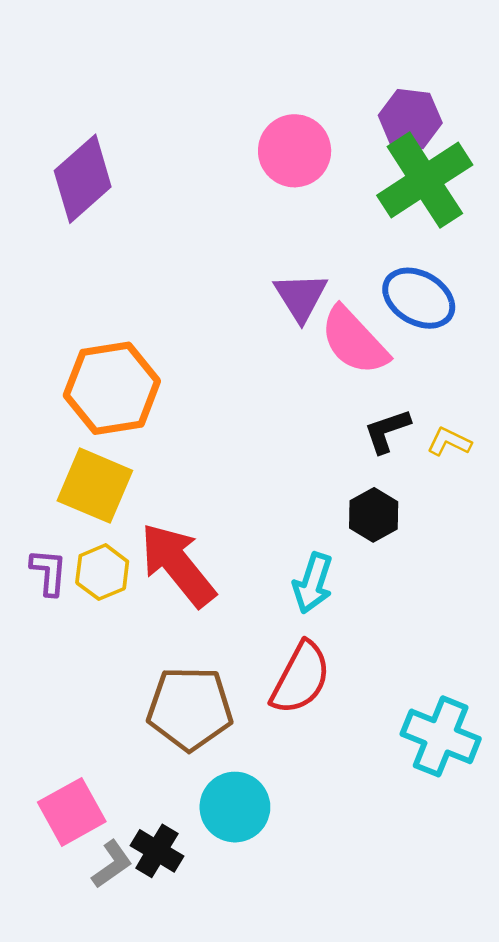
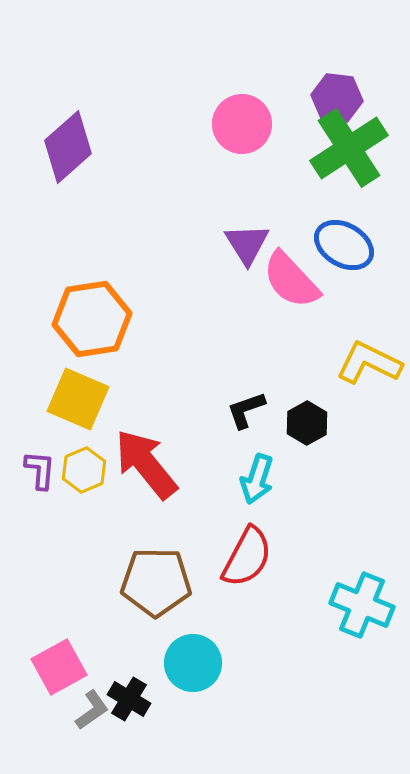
black L-shape: (387, 431) -> (246, 410), moved
yellow L-shape: (449, 442) -> (369, 363), size x1.8

